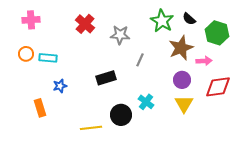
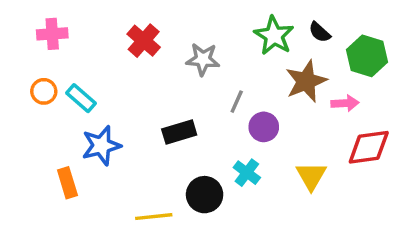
cyan rectangle: (48, 58) -> (81, 98), turned 36
purple circle: (182, 80) -> (264, 127), moved
blue star: (60, 86) -> (101, 146), size x1.6

